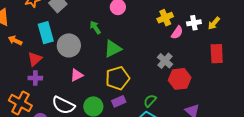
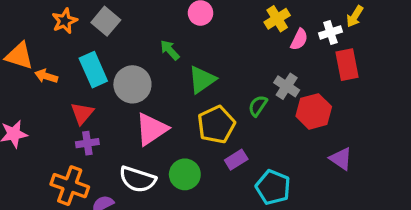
white cross: (194, 23) -> (330, 32), moved
orange arrow: (15, 40) -> (46, 76), moved
red rectangle: (217, 54) -> (347, 65), moved
pink triangle: (77, 75) -> (151, 129), size x1.6
purple rectangle: (119, 101) -> (236, 160), moved
green semicircle: (150, 101) -> (258, 106), moved

